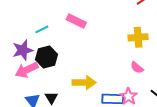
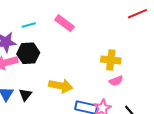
yellow cross: (138, 37) -> (111, 60), moved
pink semicircle: (137, 68) -> (116, 81), turned -72

